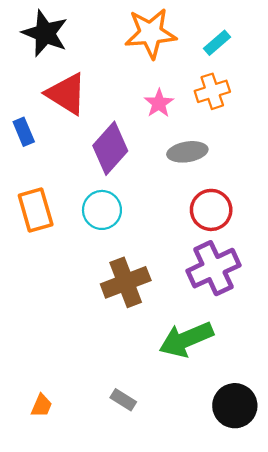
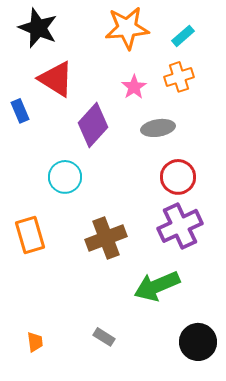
orange rectangle: (36, 210) -> (30, 235), moved
cyan circle: (102, 210) -> (65, 177), moved
orange trapezoid: (41, 406) -> (35, 342), turned -30

